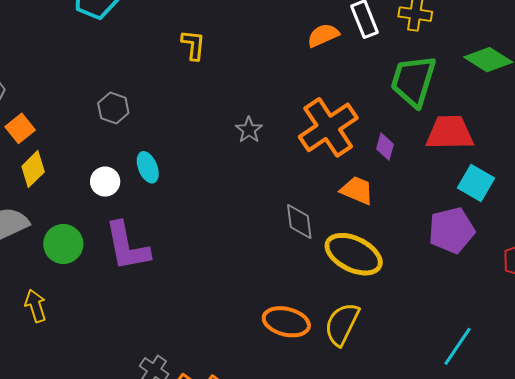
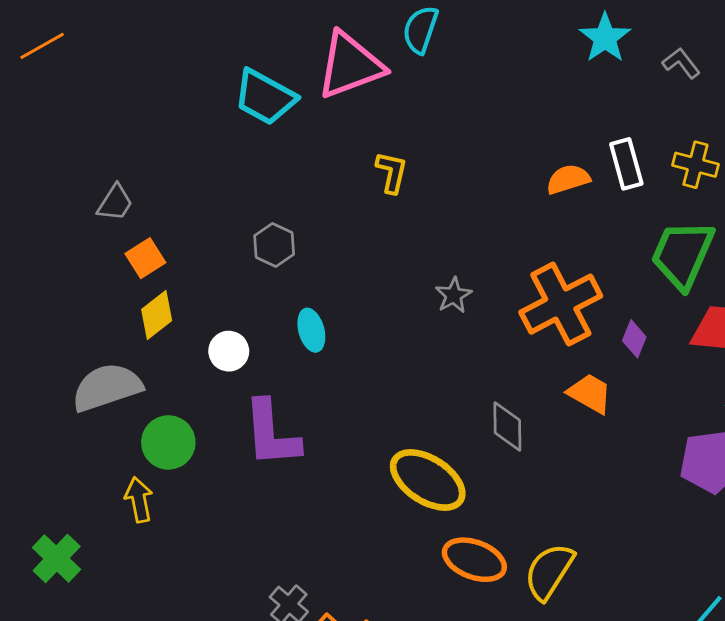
white circle: (105, 182) -> (229, 351), moved
green circle: (63, 244) -> (168, 442), moved
yellow ellipse: (354, 254) -> (428, 480), moved

